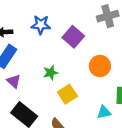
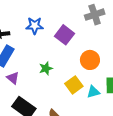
yellow square: (67, 94) -> (74, 85), moved
cyan triangle: (104, 112) -> (93, 92), moved

